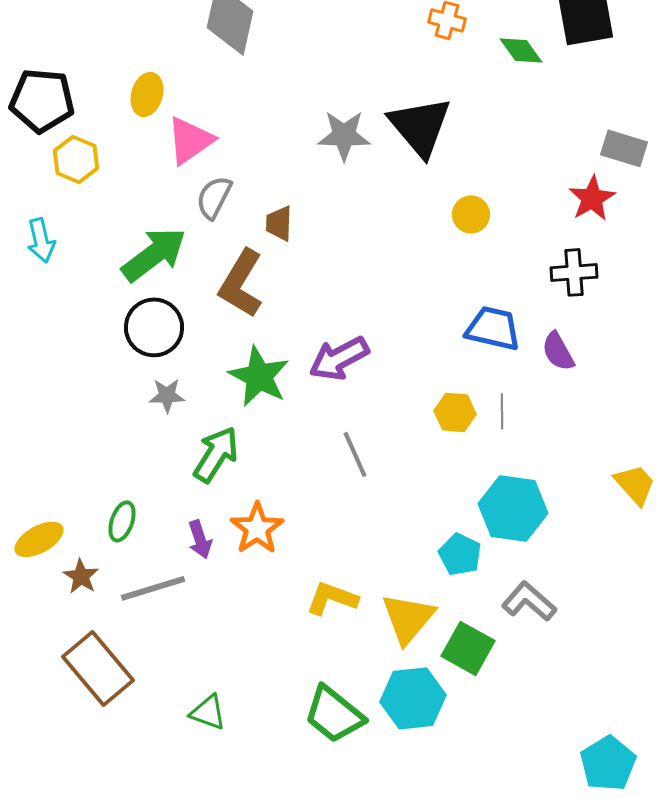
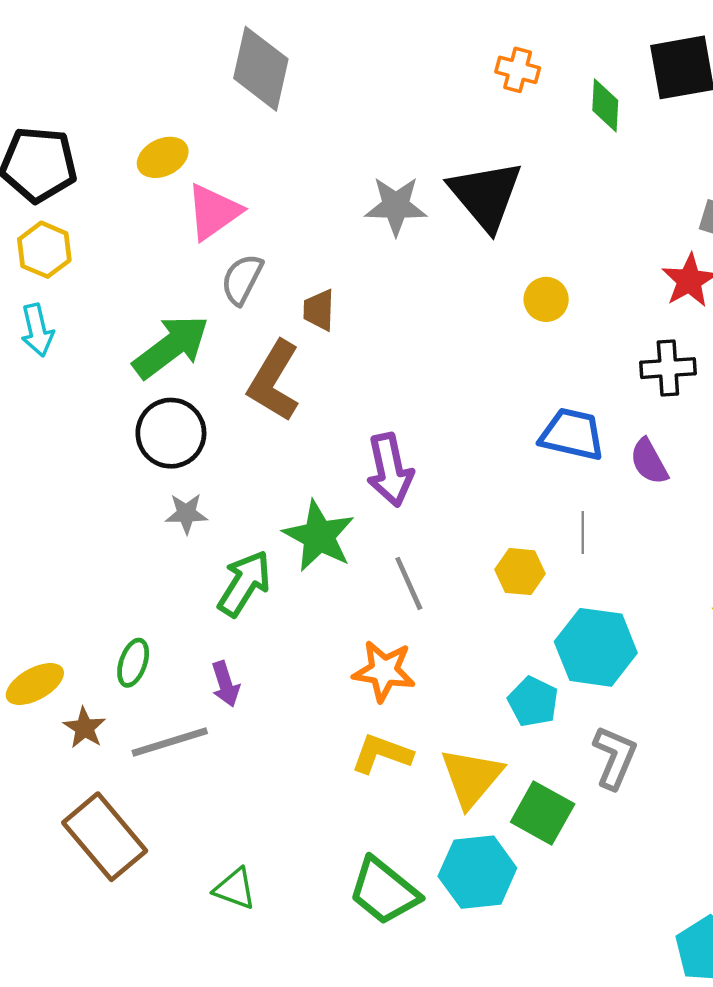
green diamond: (521, 50) -> (605, 105), turned 39
yellow ellipse: (147, 94) -> (163, 157), turned 48
yellow hexagon: (76, 159) -> (44, 250), moved
purple arrow: (339, 358) -> (390, 470), turned -74
green star: (259, 376) -> (319, 536), moved
yellow hexagon: (455, 412) -> (520, 572), moved
orange star: (257, 528) -> (384, 671), moved, turned -30
gray L-shape: (529, 601) -> (615, 757), turned 72

